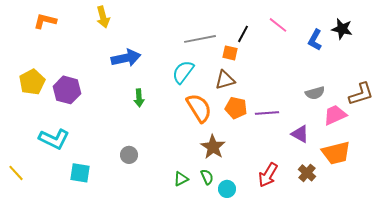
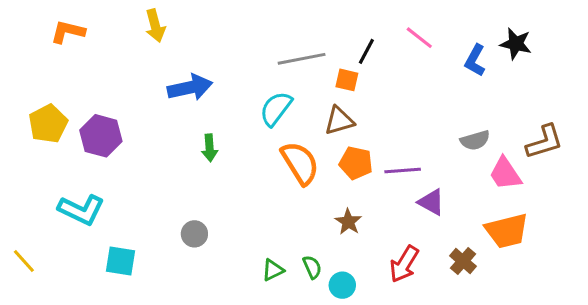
pink trapezoid: (335, 115) -> (505, 174), turned -100
purple triangle: (300, 134) -> (431, 202), moved
brown star: (213, 147) -> (348, 222), moved, size x0.7

